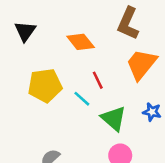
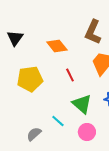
cyan line: (82, 99) -> (58, 121), moved

